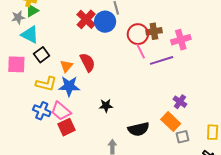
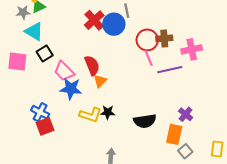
orange triangle: (66, 66) -> (100, 81), moved
yellow L-shape: (46, 84) -> (91, 115), moved
pink trapezoid: (61, 111) -> (64, 71), moved
orange rectangle: (171, 122) -> (174, 134), turned 54
red square: (67, 127) -> (45, 126), moved
black semicircle: (139, 129) -> (145, 121), moved
gray square: (182, 137) -> (185, 151), turned -32

